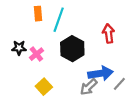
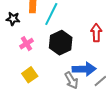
black star: (19, 48) -> (13, 19), moved
gray arrow: (89, 87) -> (71, 80), turned -84

